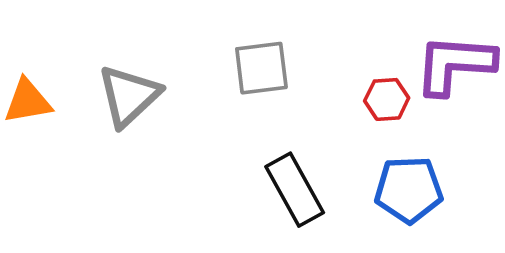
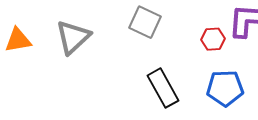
gray square: (261, 68) -> (145, 22), turned 32

